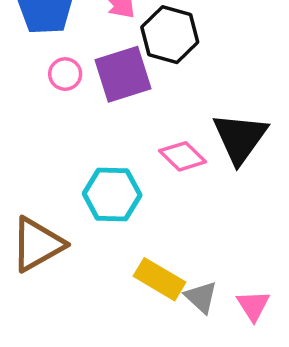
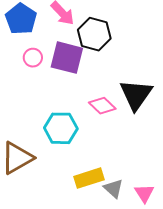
purple square: (123, 74) -> (67, 58), turned 32
yellow rectangle: (160, 279) -> (89, 178), turned -48

